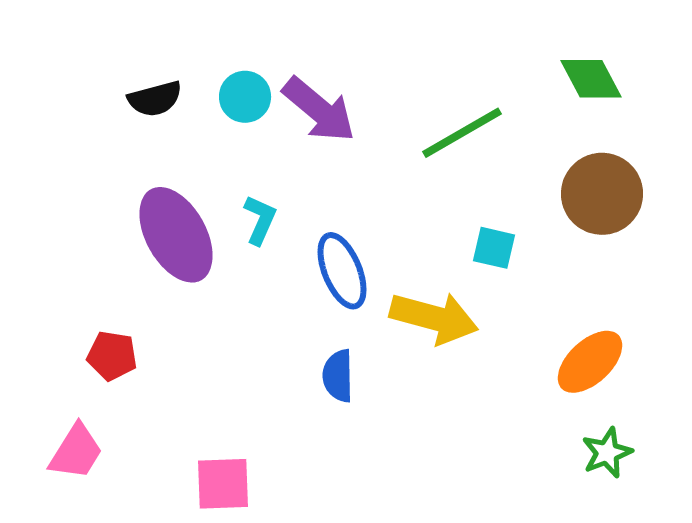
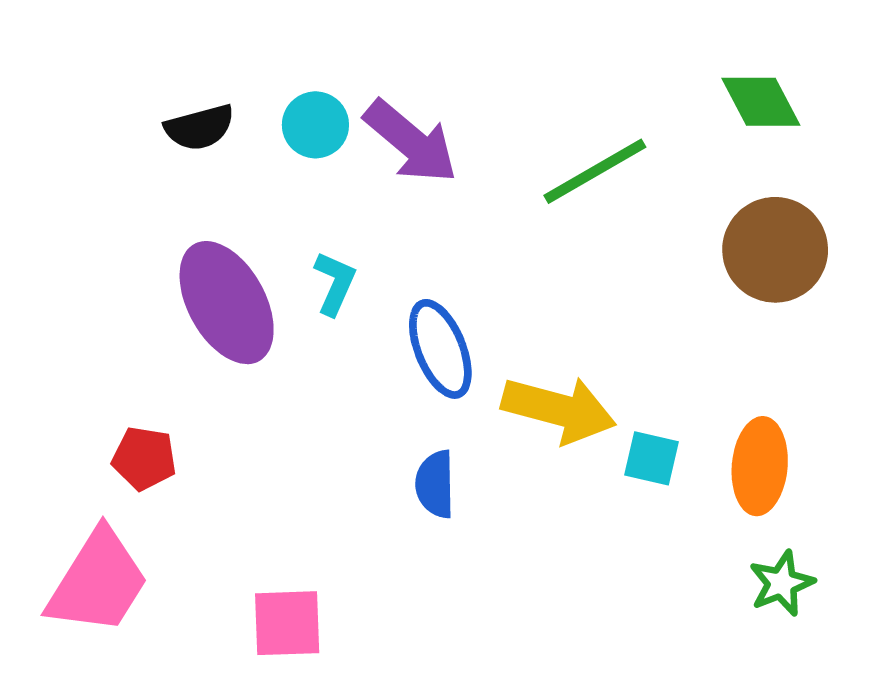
cyan square: (494, 248) -> (652, 458), moved
orange ellipse: (590, 362) -> (760, 466), turned -42
pink trapezoid: (76, 452) -> (98, 582), size x1.5

